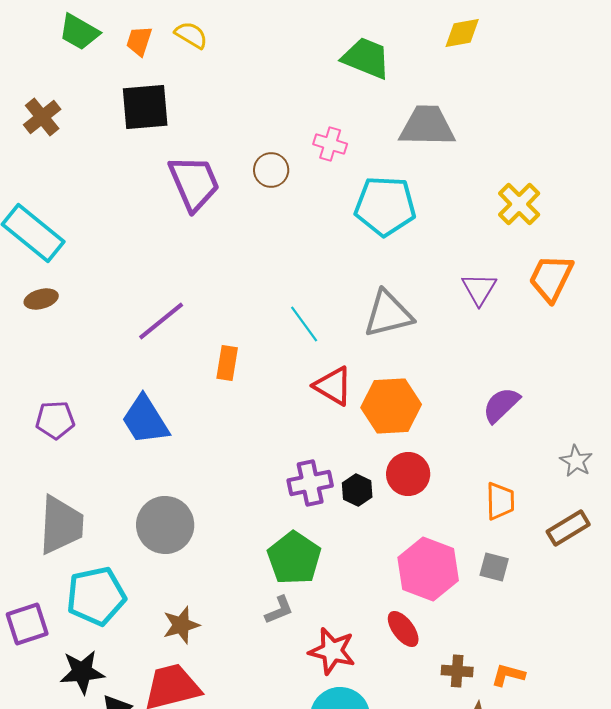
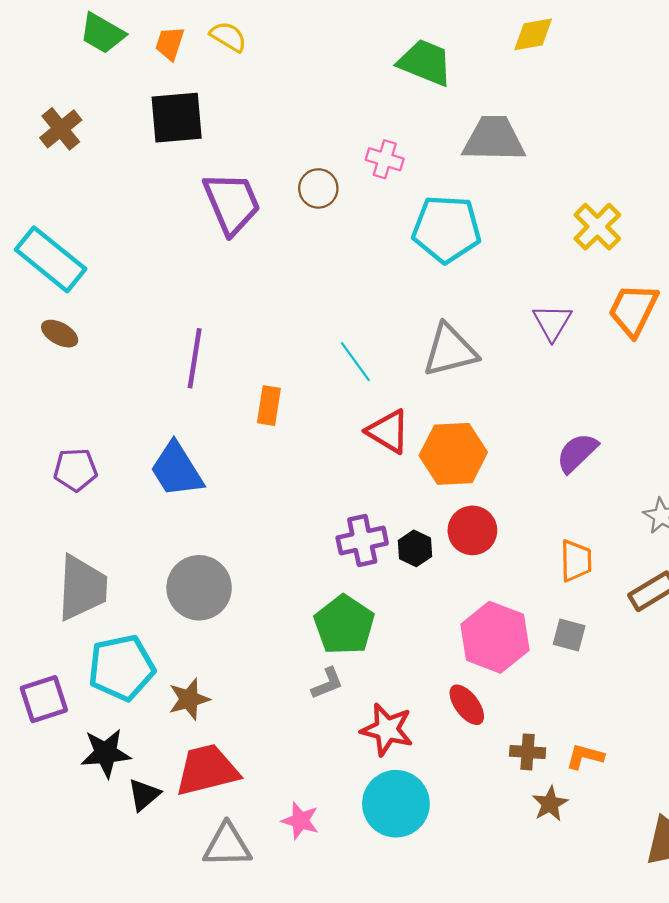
brown ellipse: (41, 299) -> (60, 334), turned 44
purple line: (161, 321) -> (195, 358), turned -42
brown star: (181, 625) -> (189, 699), moved

